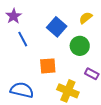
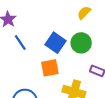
blue square: (57, 27) -> (55, 43), moved

